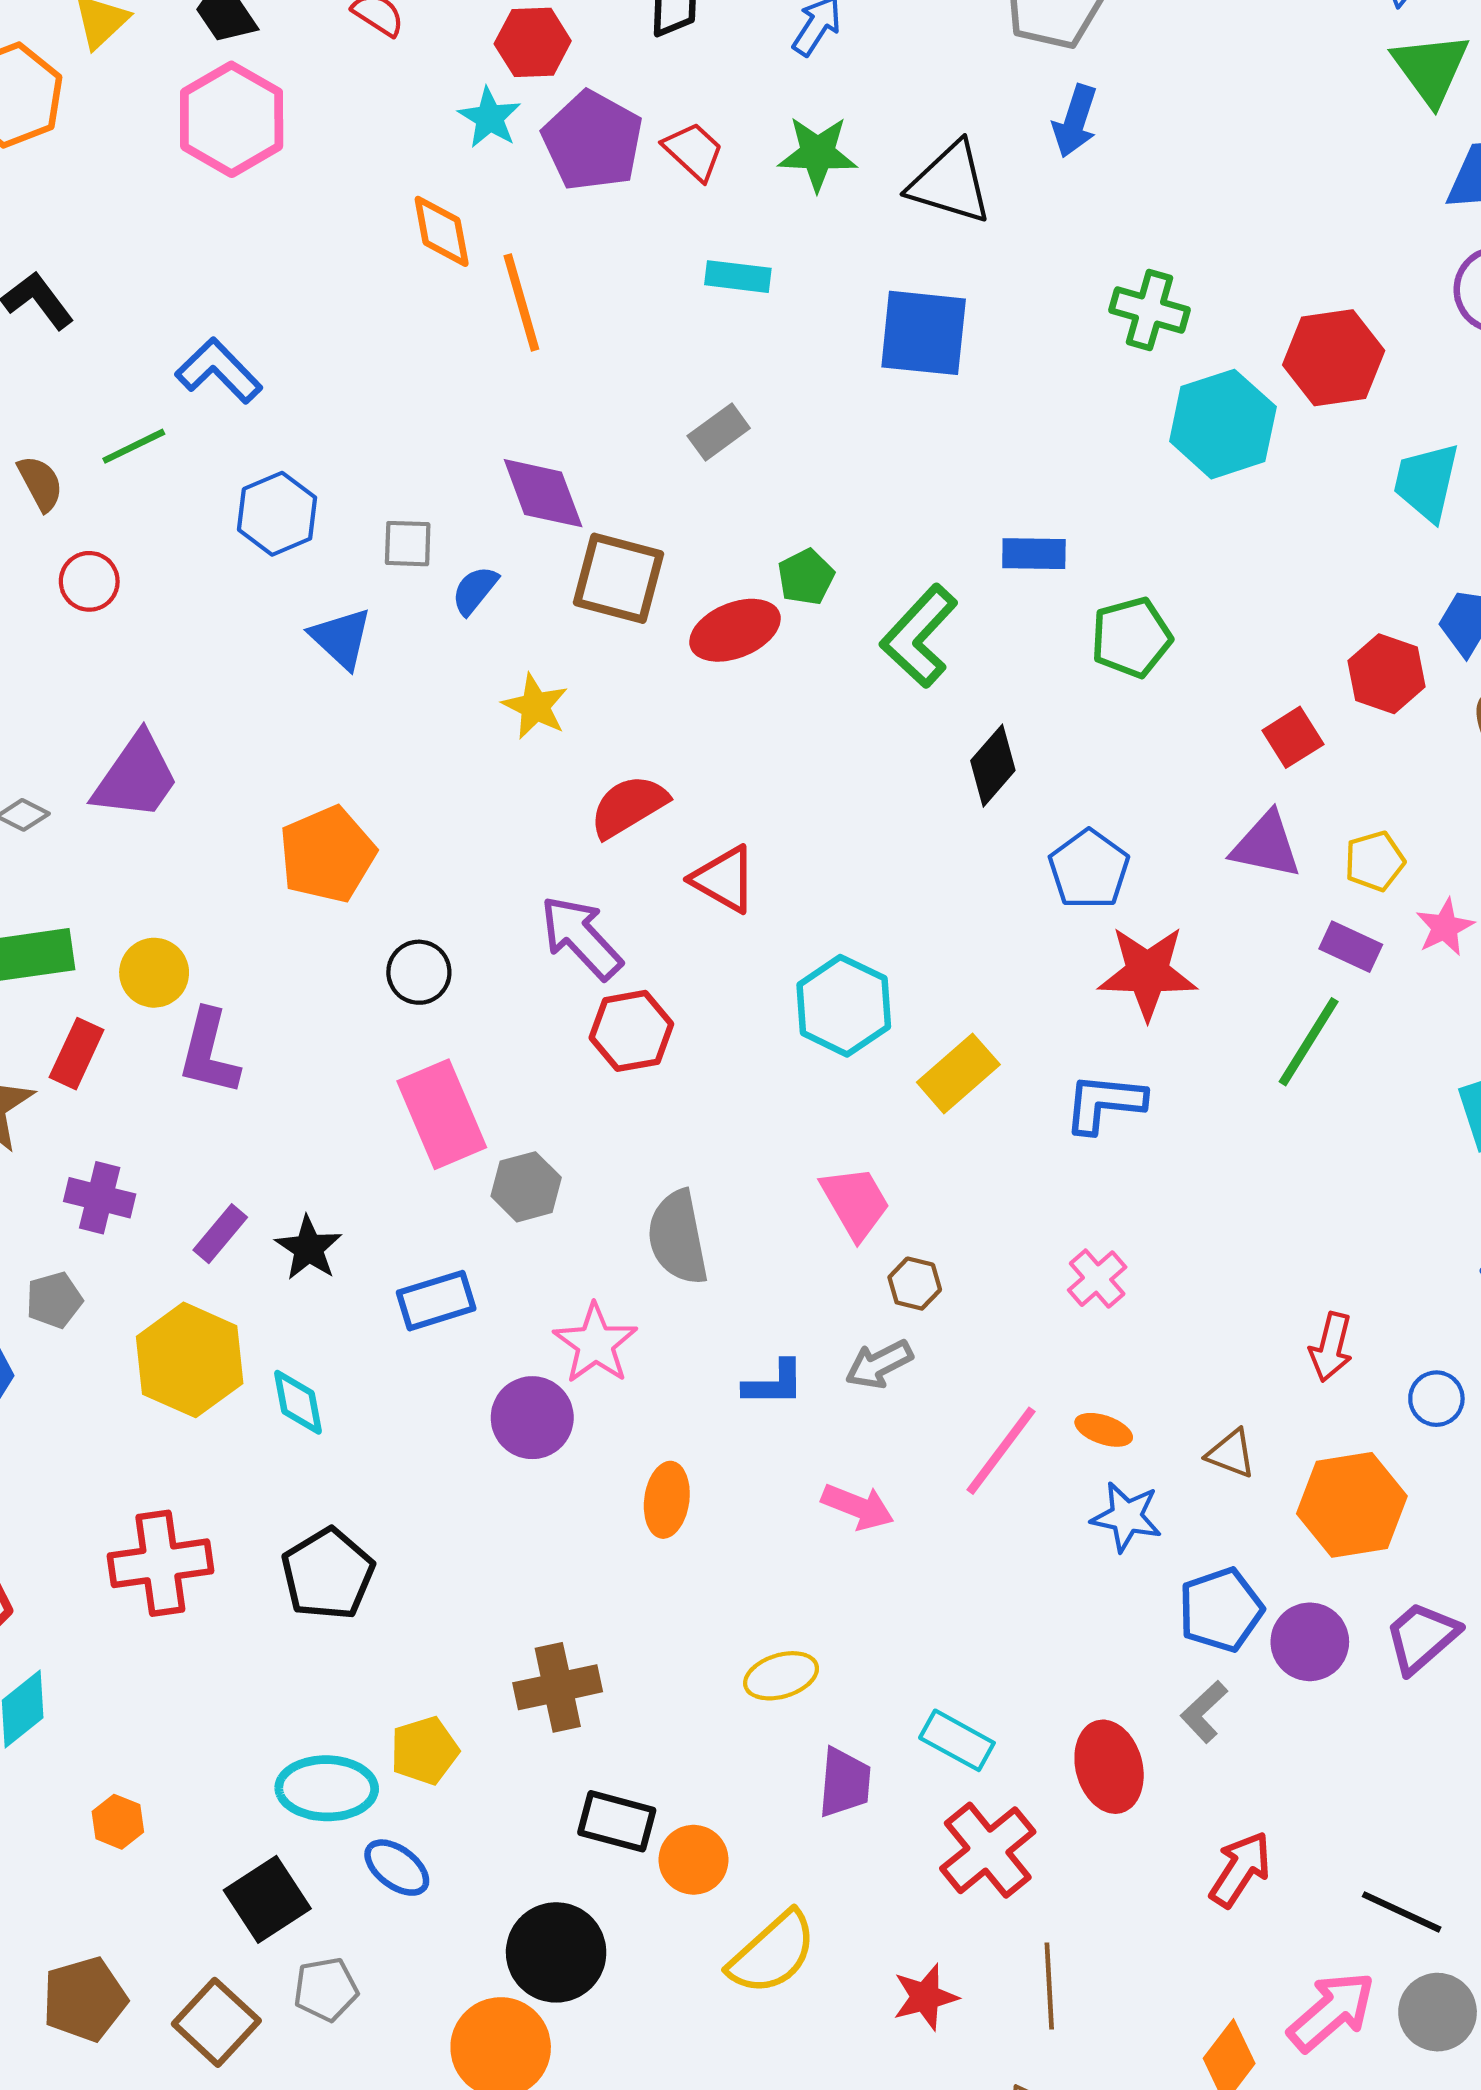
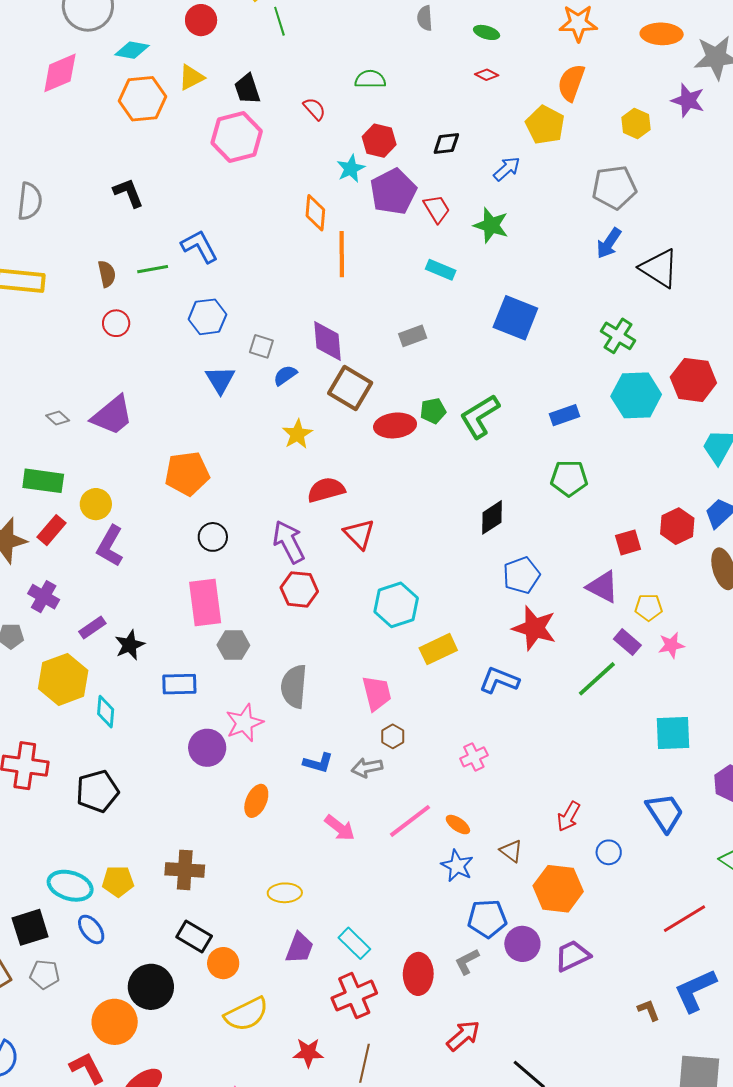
black triangle: (950, 183) -> (659, 268), moved
blue rectangle: (1034, 554) -> (564, 415), moved, turned -36
green L-shape: (919, 636) -> (480, 416), moved

